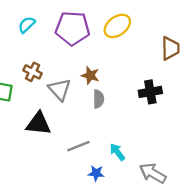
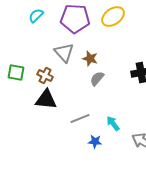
brown cross: (33, 72) -> (45, 76), moved
gray triangle: (60, 90) -> (64, 53), moved
gray semicircle: (98, 99) -> (97, 79), turned -140

